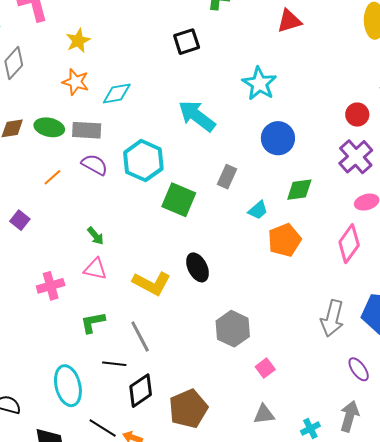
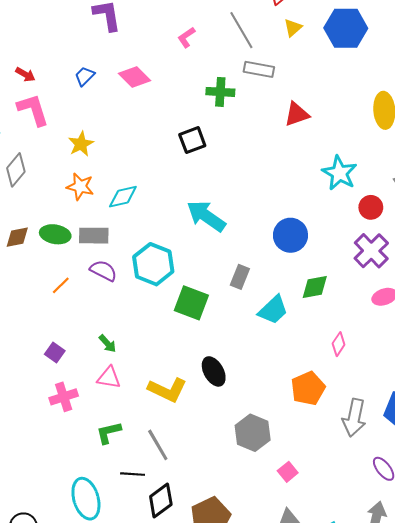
cyan star: (259, 84) -> (339, 173), moved
cyan trapezoid: (258, 210) -> (273, 310), size x1.5
purple square: (20, 220) -> (55, 352), moved
orange pentagon: (285, 240) -> (308, 388), moved
pink diamond: (349, 244) -> (339, 344), moved, size x0.6

